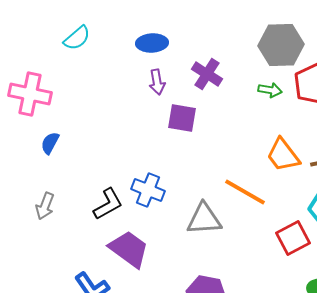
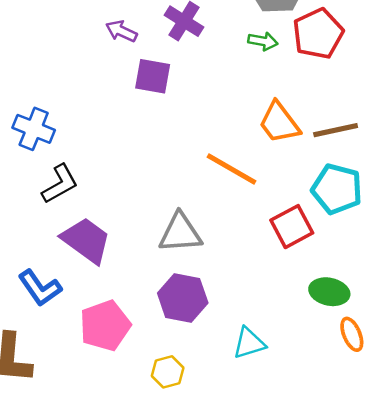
purple arrow: (157, 82) -> (121, 31), turned 125
blue cross: (148, 190) -> (34, 129), moved
gray triangle: (204, 219) -> (180, 233), moved

